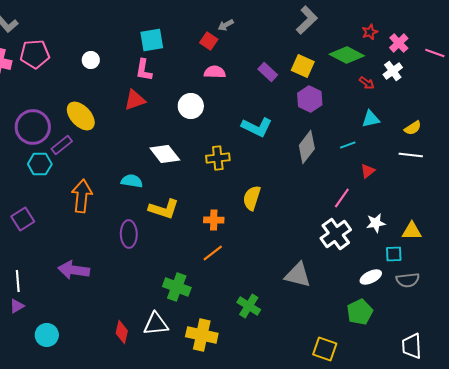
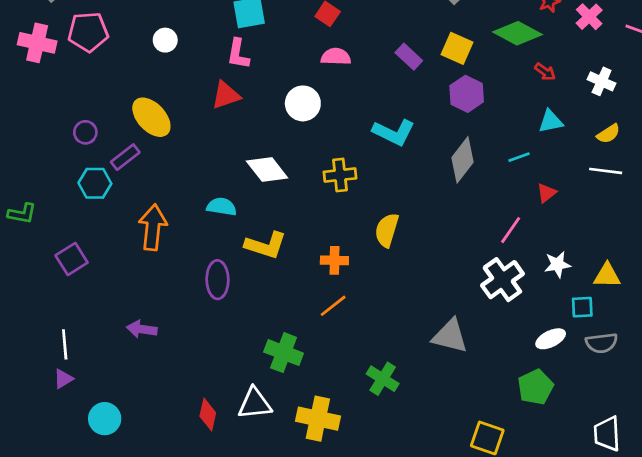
white cross: (393, 71) -> (602, 81), moved, turned -30
purple circle: (33, 127) -> (85, 132), size x0.5
purple arrow: (74, 270) -> (142, 329), size x0.7

